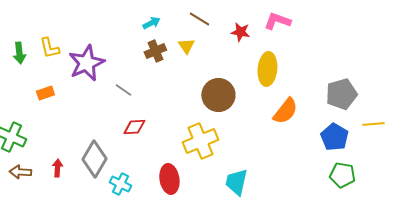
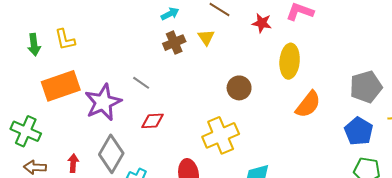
purple star: (86, 63) -> (103, 102), moved
orange rectangle: (45, 93) -> (61, 86), size x2.0
brown circle: (218, 95) -> (239, 88), size x0.7

